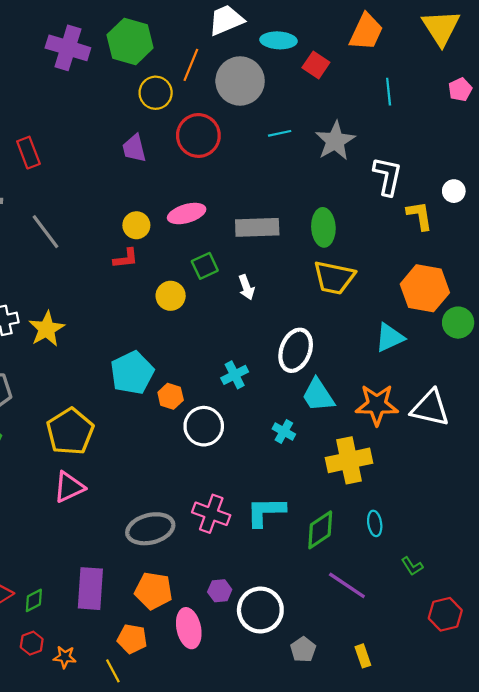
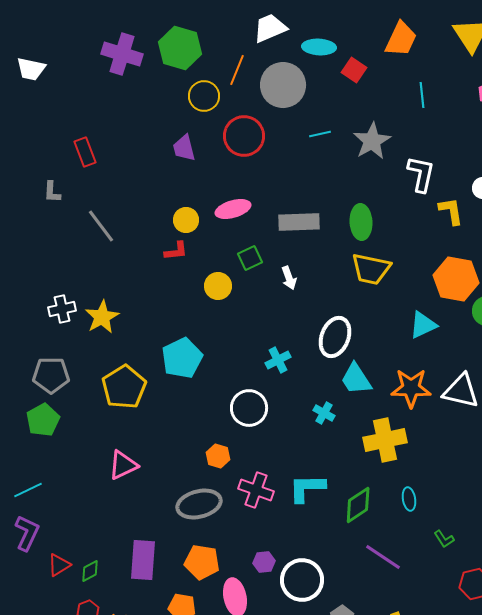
orange hexagon: (171, 396) -> (218, 456), moved
yellow pentagon: (70, 432) -> (124, 387), moved

